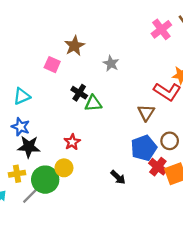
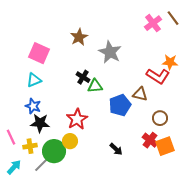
gray star: (111, 63) -> (110, 52), size x1.6
pink square: (52, 65) -> (39, 53), moved, size x1.5
brown triangle: (146, 113) -> (140, 94), turned -49
red star: (72, 142) -> (77, 119), size x1.5
blue pentagon: (144, 148) -> (120, 105), moved

